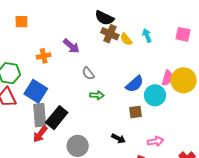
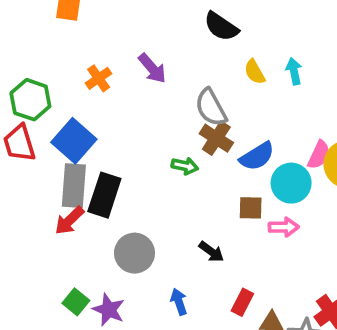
brown cross: (110, 34) -> (216, 138), moved
orange cross: (44, 56) -> (99, 78), turned -32
gray semicircle: (88, 73) -> (211, 108), moved, size x1.5
black rectangle: (57, 118) -> (104, 195), turned -30
pink arrow: (156, 141) -> (284, 227), moved

